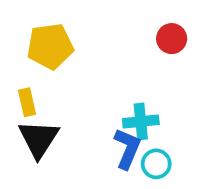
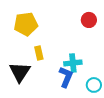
yellow rectangle: (27, 102) -> (39, 53), moved
cyan circle: (156, 164) -> (94, 85), moved

